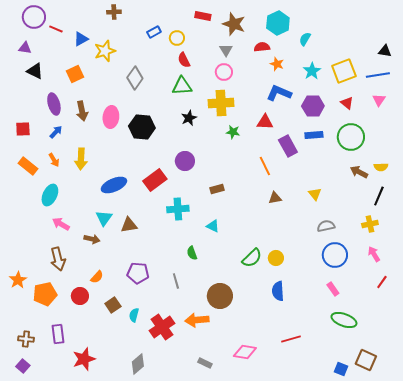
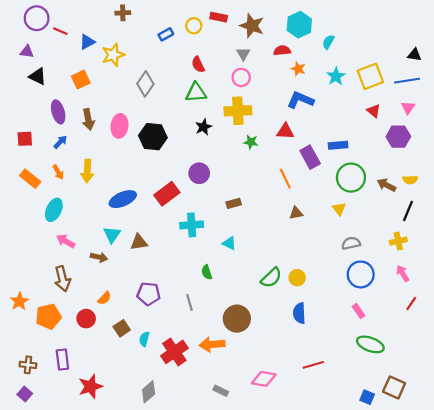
yellow circle: (177, 38) -> (194, 26), moved
purple hexagon: (313, 106) -> (398, 137), moved
green circle: (351, 137) -> (351, 178), moved

